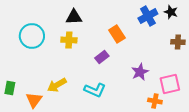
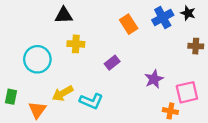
black triangle: (74, 17) -> (64, 15), moved
orange rectangle: (117, 34) -> (129, 24), moved
cyan circle: (32, 36) -> (37, 59), moved
cyan L-shape: (95, 90) -> (91, 101), moved

